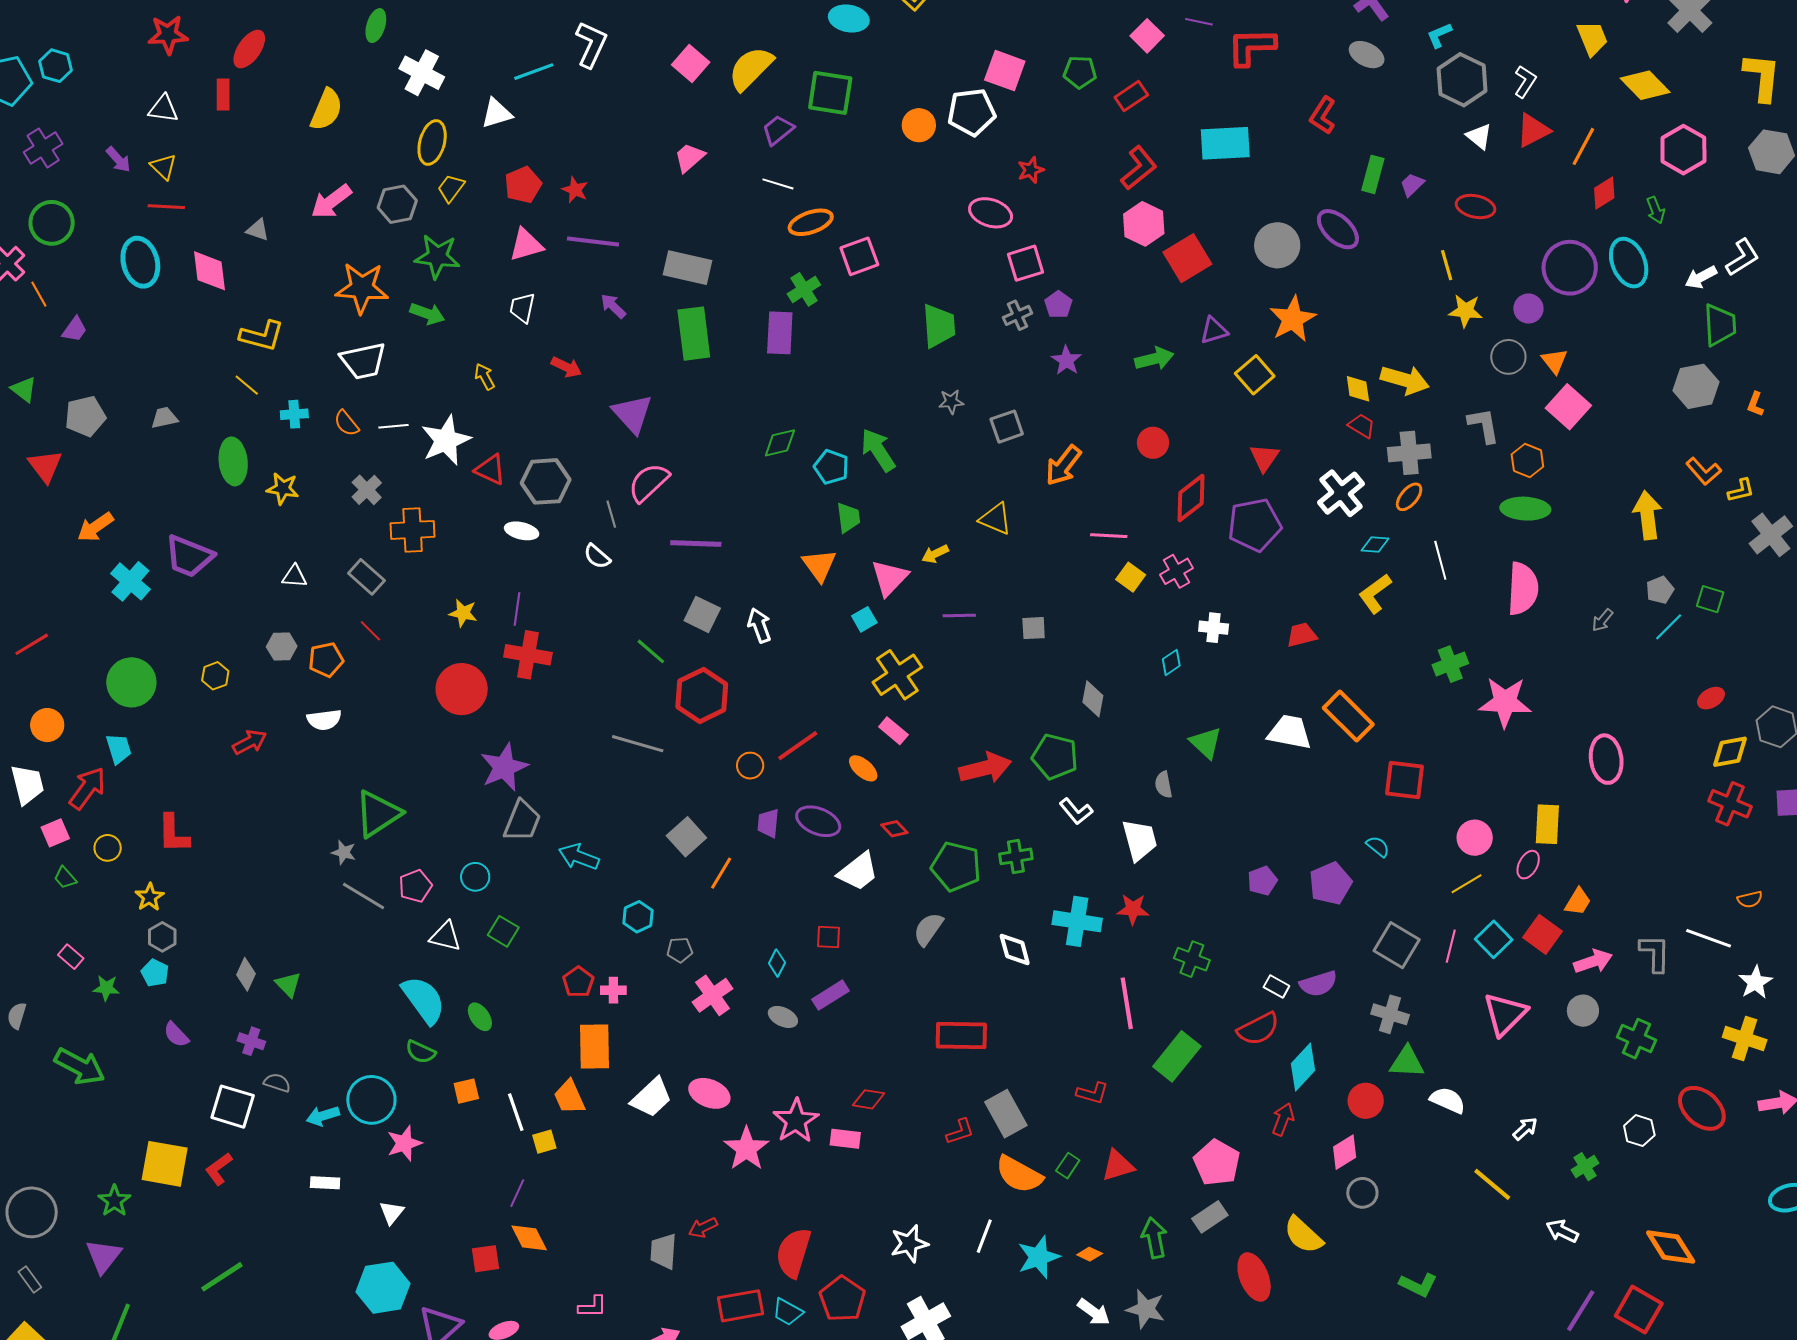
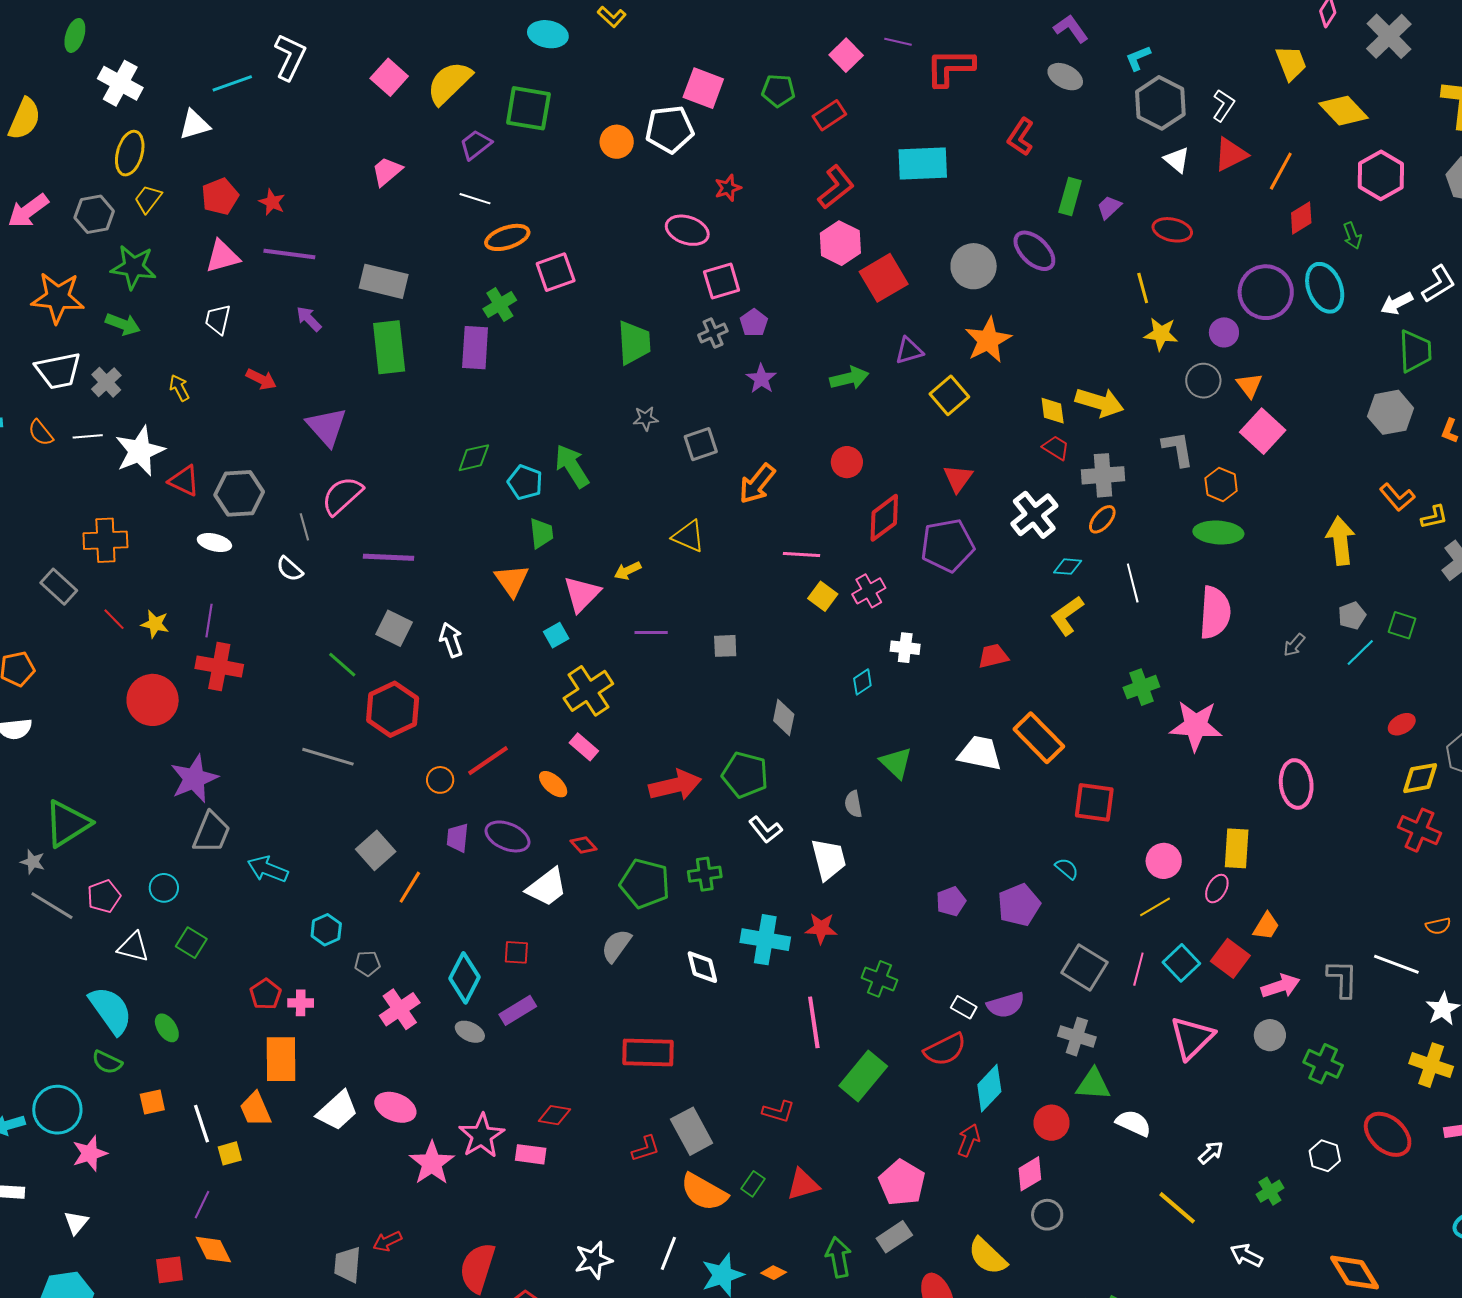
gray cross: (367, 490) -> (106, 382), moved
red line: (370, 631) -> (114, 619), moved
cyan diamond: (777, 963) -> (464, 978), size x1.8

